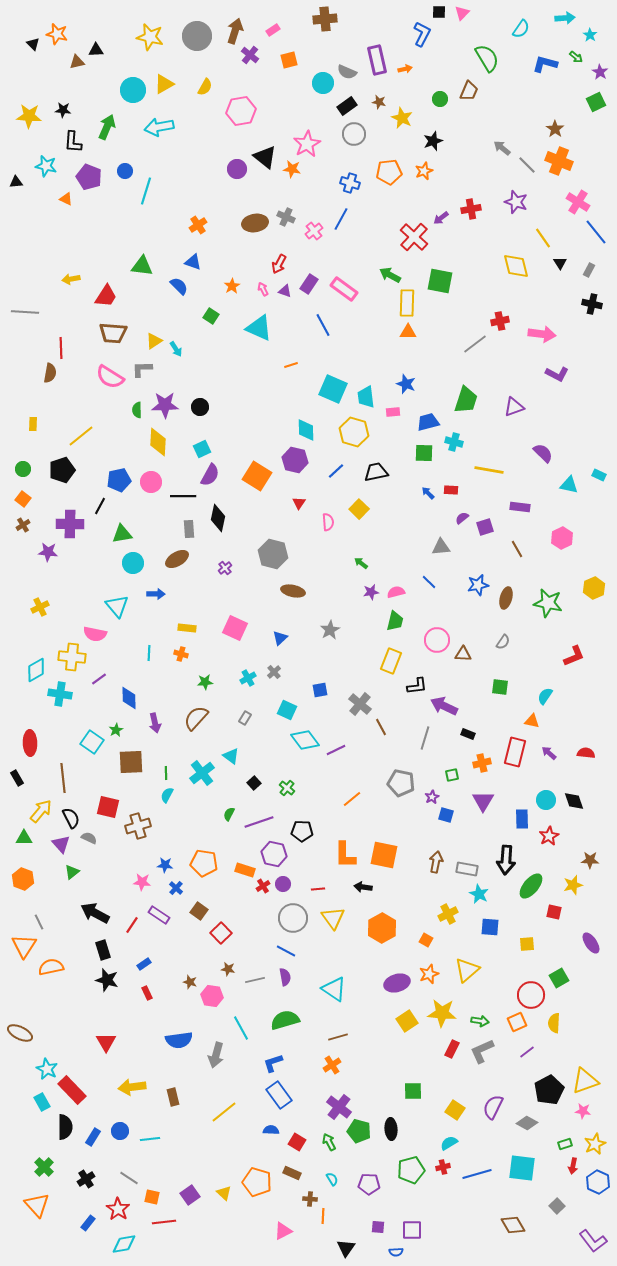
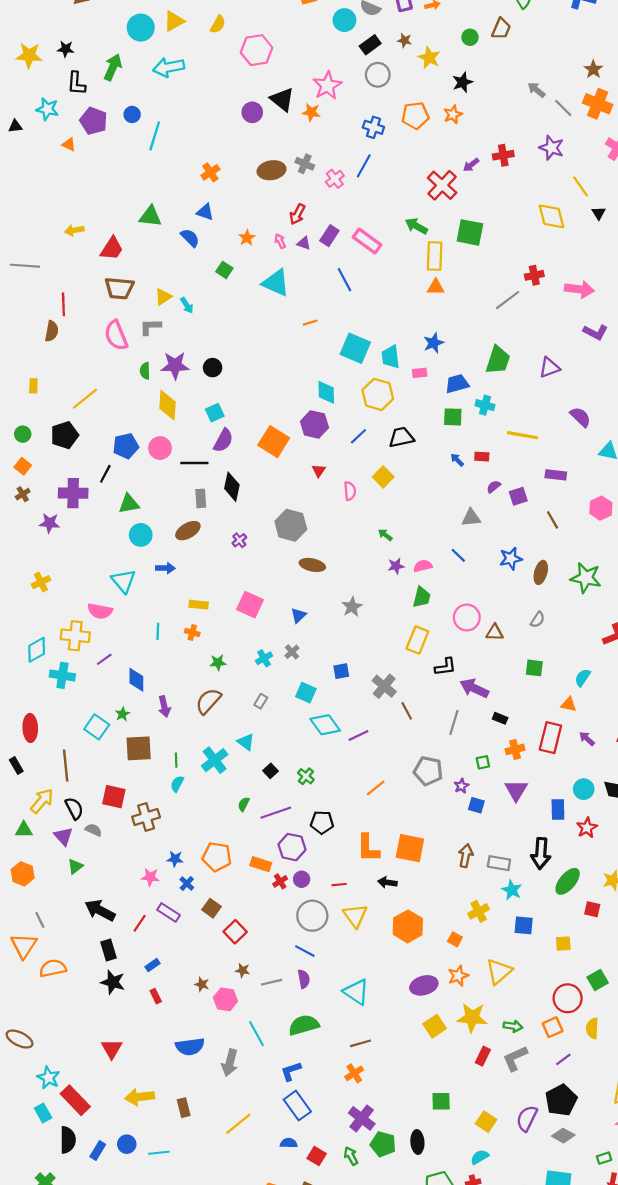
pink semicircle: (110, 377) -> (116, 335), turned 36
blue star: (406, 384) -> (434, 343), turned 30
black pentagon: (549, 1090) -> (561, 1100), moved

